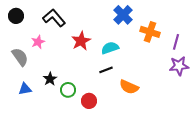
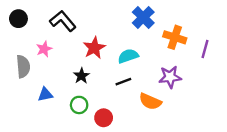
gray semicircle: (20, 57) -> (23, 66), turned 30
purple star: (179, 66) -> (170, 77), moved
black star: (50, 79) -> (81, 76), moved
blue triangle: (25, 89) -> (45, 94), moved

